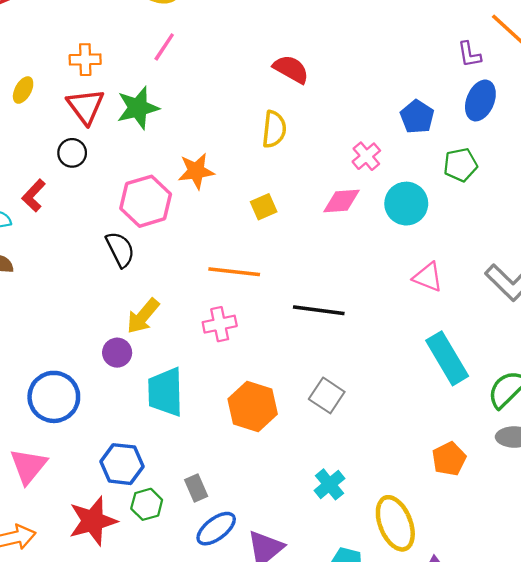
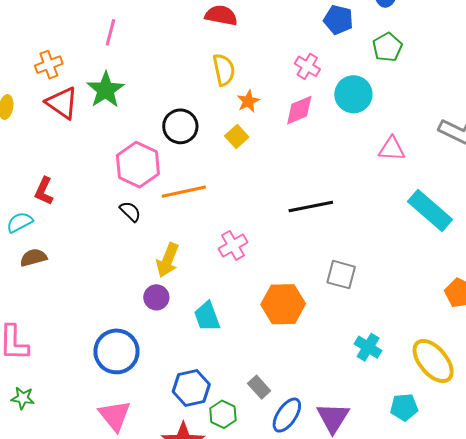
black circle: (72, 153) -> (180, 126), moved, size x1.4
orange star: (196, 171) -> (248, 101), moved, size x0.7
black semicircle: (120, 249) -> (130, 211), size x0.7
orange line: (234, 272) -> (184, 192), moved
cyan trapezoid: (165, 392) -> (207, 317), size x0.7

